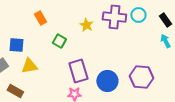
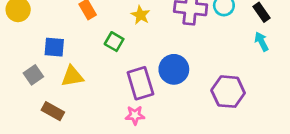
yellow star: (86, 25) -> (140, 15), moved
blue circle: (107, 81) -> (174, 69), moved

